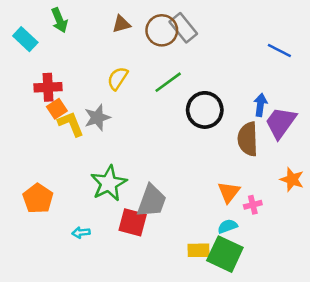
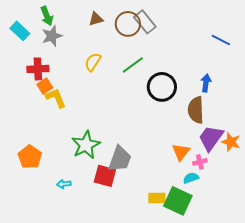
gray star: (97, 118) -> (52, 36), moved
purple trapezoid: (281, 123) -> (211, 138), moved
cyan semicircle: (228, 226) -> (191, 178), moved

